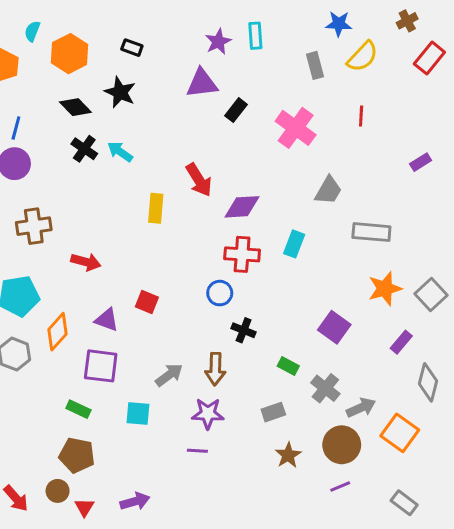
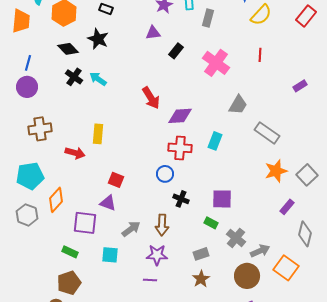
gray rectangle: (315, 65) -> (208, 18), moved, turned 30
purple triangle: (202, 83) -> (153, 33), size x0.7
yellow rectangle: (156, 208) -> (98, 134), moved
gray rectangle: (371, 232) -> (267, 133), turned 30
purple triangle: (107, 320) -> (108, 203), moved
purple square: (334, 327) -> (222, 199), moved, turned -35
brown pentagon: (77, 455) -> (69, 283), turned -30
brown star: (288, 455) -> (201, 279), moved

